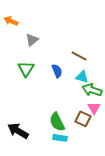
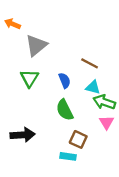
gray triangle: (32, 40) -> (36, 45), size x1.5
brown square: (83, 119) -> (78, 139), moved
green semicircle: (57, 122) -> (65, 110), moved
black arrow: (18, 131) -> (23, 135), moved, turned 145

